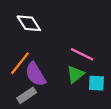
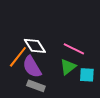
white diamond: (29, 23) -> (35, 46), moved
gray rectangle: (27, 95) -> (36, 86), moved, turned 54

